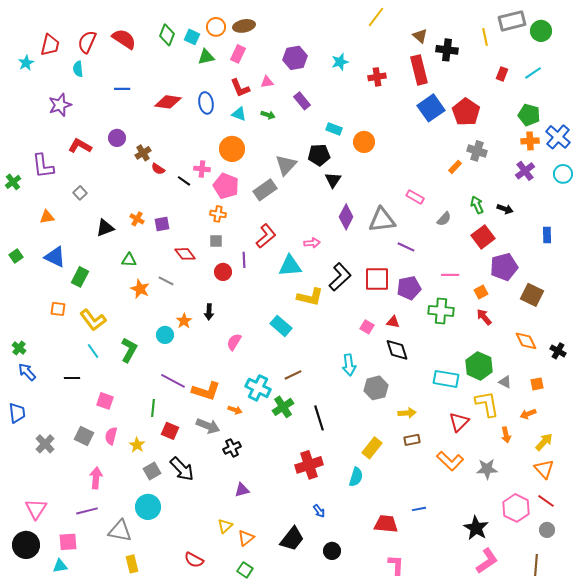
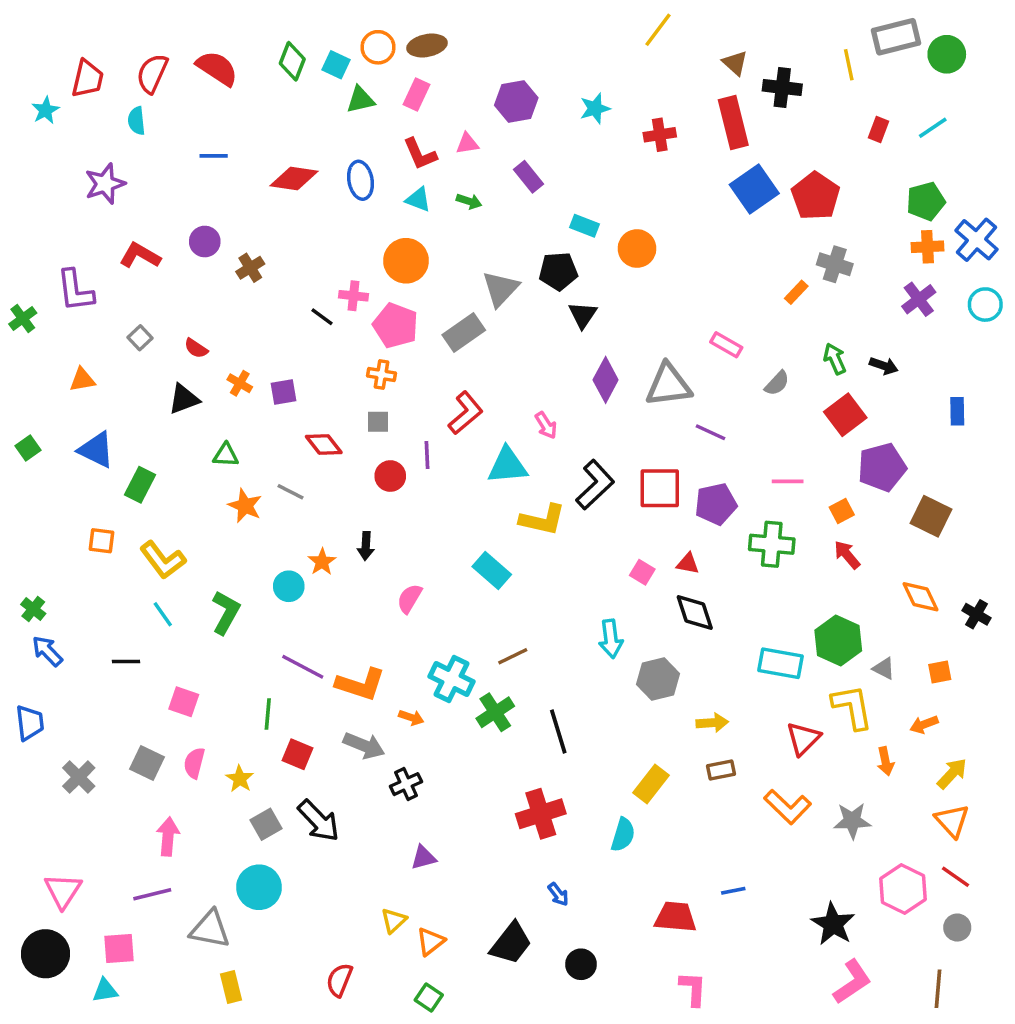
green pentagon: (529, 115) -> (926, 201), turned -30
red semicircle: (158, 169) -> (196, 348), moved
pink arrow: (312, 243) -> (546, 425), turned 63
red semicircle: (194, 560) -> (340, 980), turned 84

